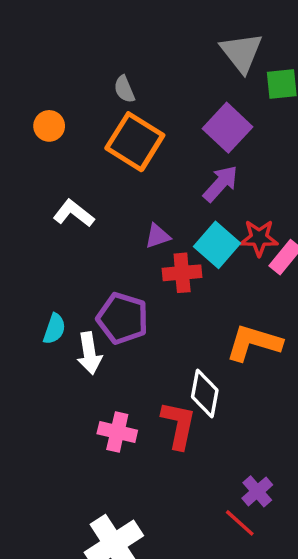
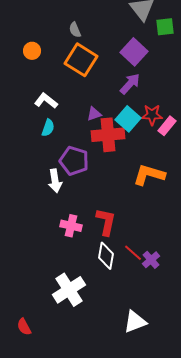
red cross: (182, 273) -> (108, 135), size x1.5
cyan semicircle: (54, 329) -> (48, 128), moved
white diamond: (205, 394) -> (106, 256), moved
red line: (240, 523) -> (133, 253), moved

